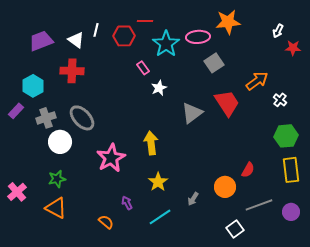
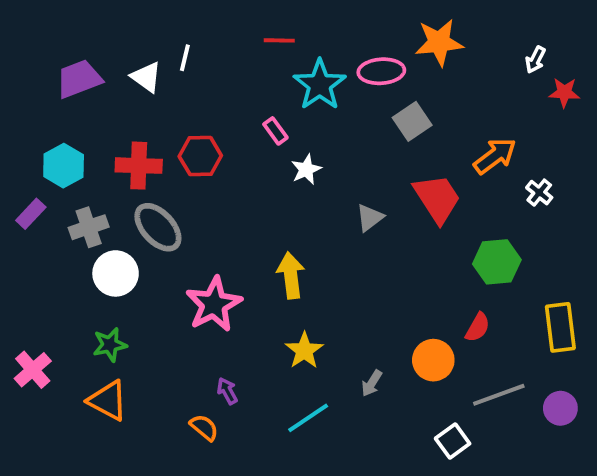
red hexagon: (124, 36) -> (200, 156), moved
red cross: (72, 71) -> (139, 166), moved
gray triangle: (192, 113) -> (370, 218), size x0.7
green hexagon: (286, 136) -> (497, 262), moved
purple arrow: (127, 203) -> (227, 391), moved

